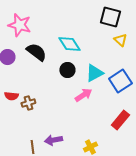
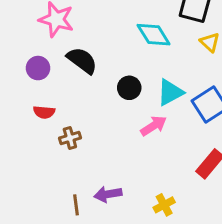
cyan diamond: (69, 44) -> (154, 35), moved
red semicircle: (11, 96) -> (44, 112), moved

